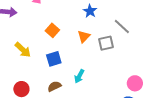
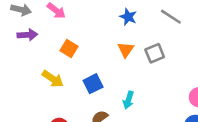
gray line: (122, 26) -> (171, 17), moved
orange square: (52, 30) -> (69, 49), moved

